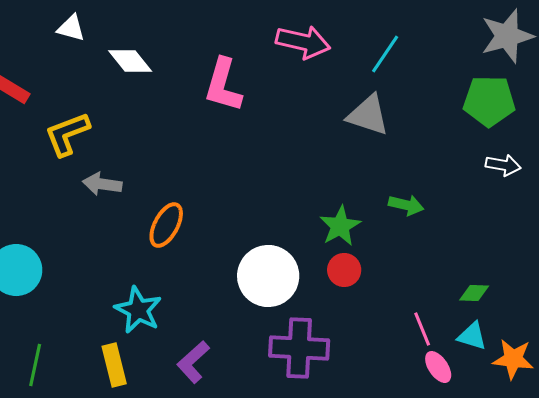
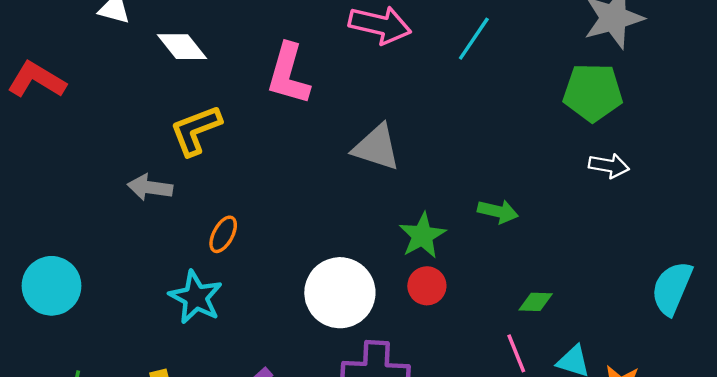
gray triangle: (368, 115) -> (377, 147), moved
yellow L-shape: (67, 134) -> (196, 130), moved
orange ellipse: (166, 225) -> (223, 234), size x0.7
green diamond: (474, 293) -> (536, 302), moved
cyan star: (138, 310) -> (196, 297), moved

